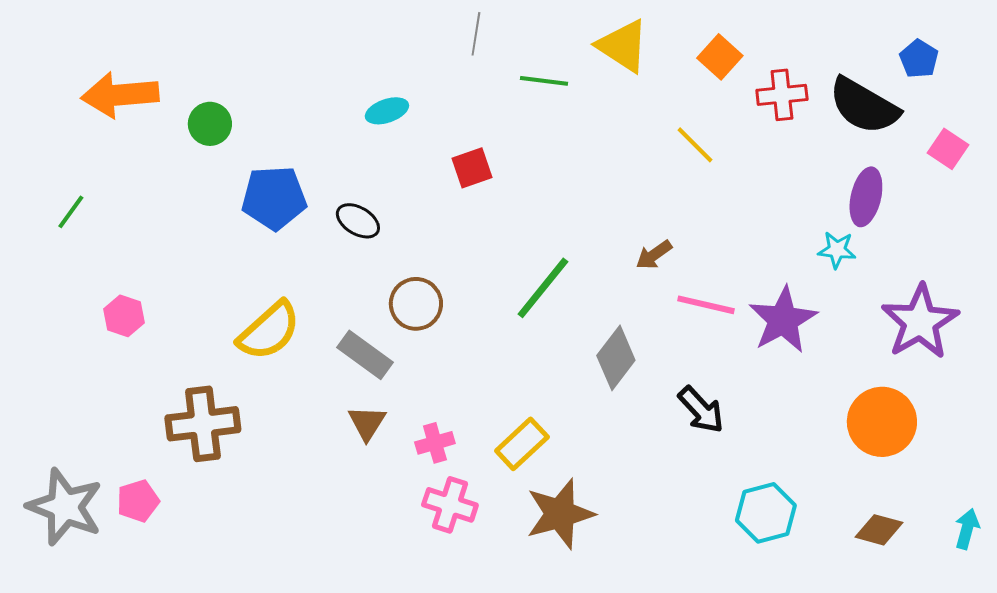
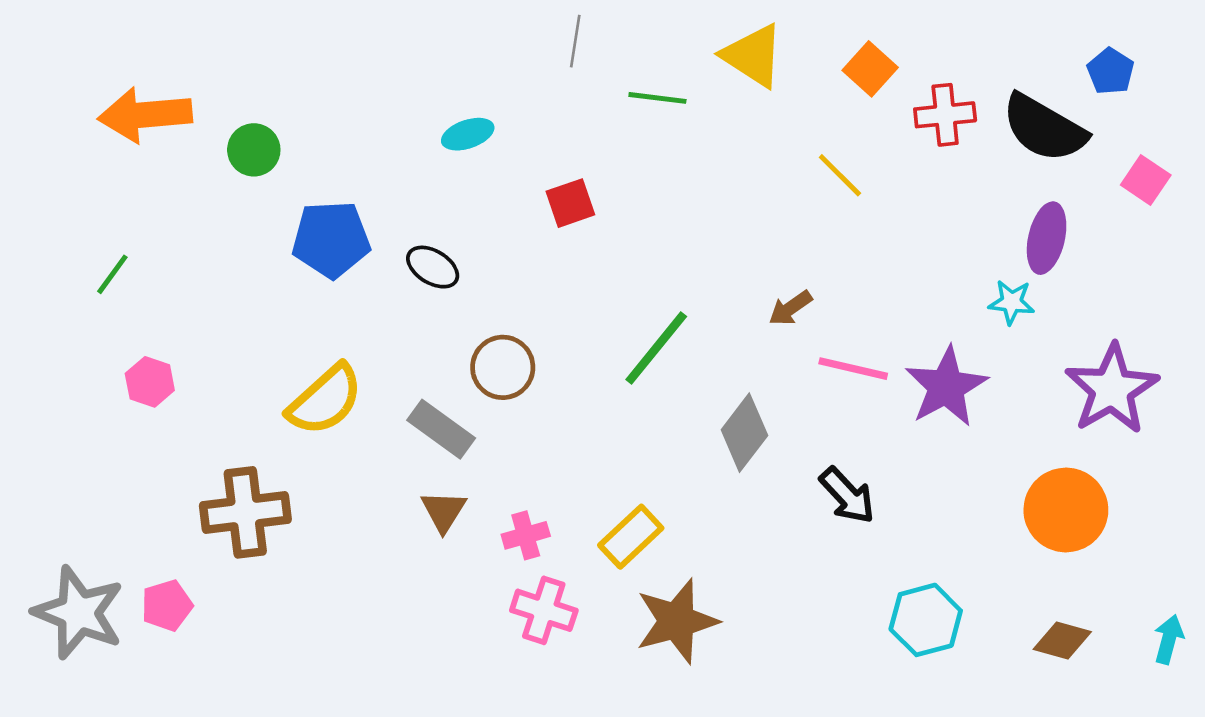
green line: (71, 212) -> (112, 274), moved

